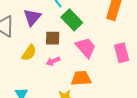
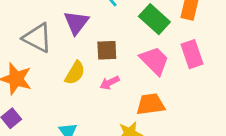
green rectangle: (72, 20) -> (154, 19), moved
pink rectangle: (122, 53) -> (192, 54), moved

